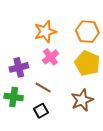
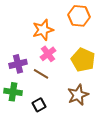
orange hexagon: (87, 32) -> (79, 16), moved
brown line: (43, 88) -> (41, 74), moved

